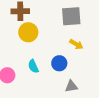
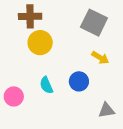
gray square: (71, 16) -> (94, 23), turned 30
gray triangle: (71, 86) -> (106, 110), moved

